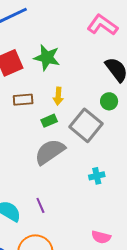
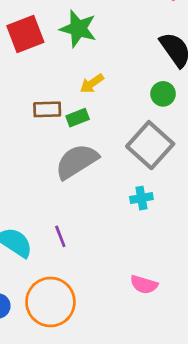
yellow arrow: (58, 96) -> (92, 84), turned 48
brown rectangle: (23, 100) -> (47, 109), moved
gray square: (86, 125) -> (150, 145), moved

